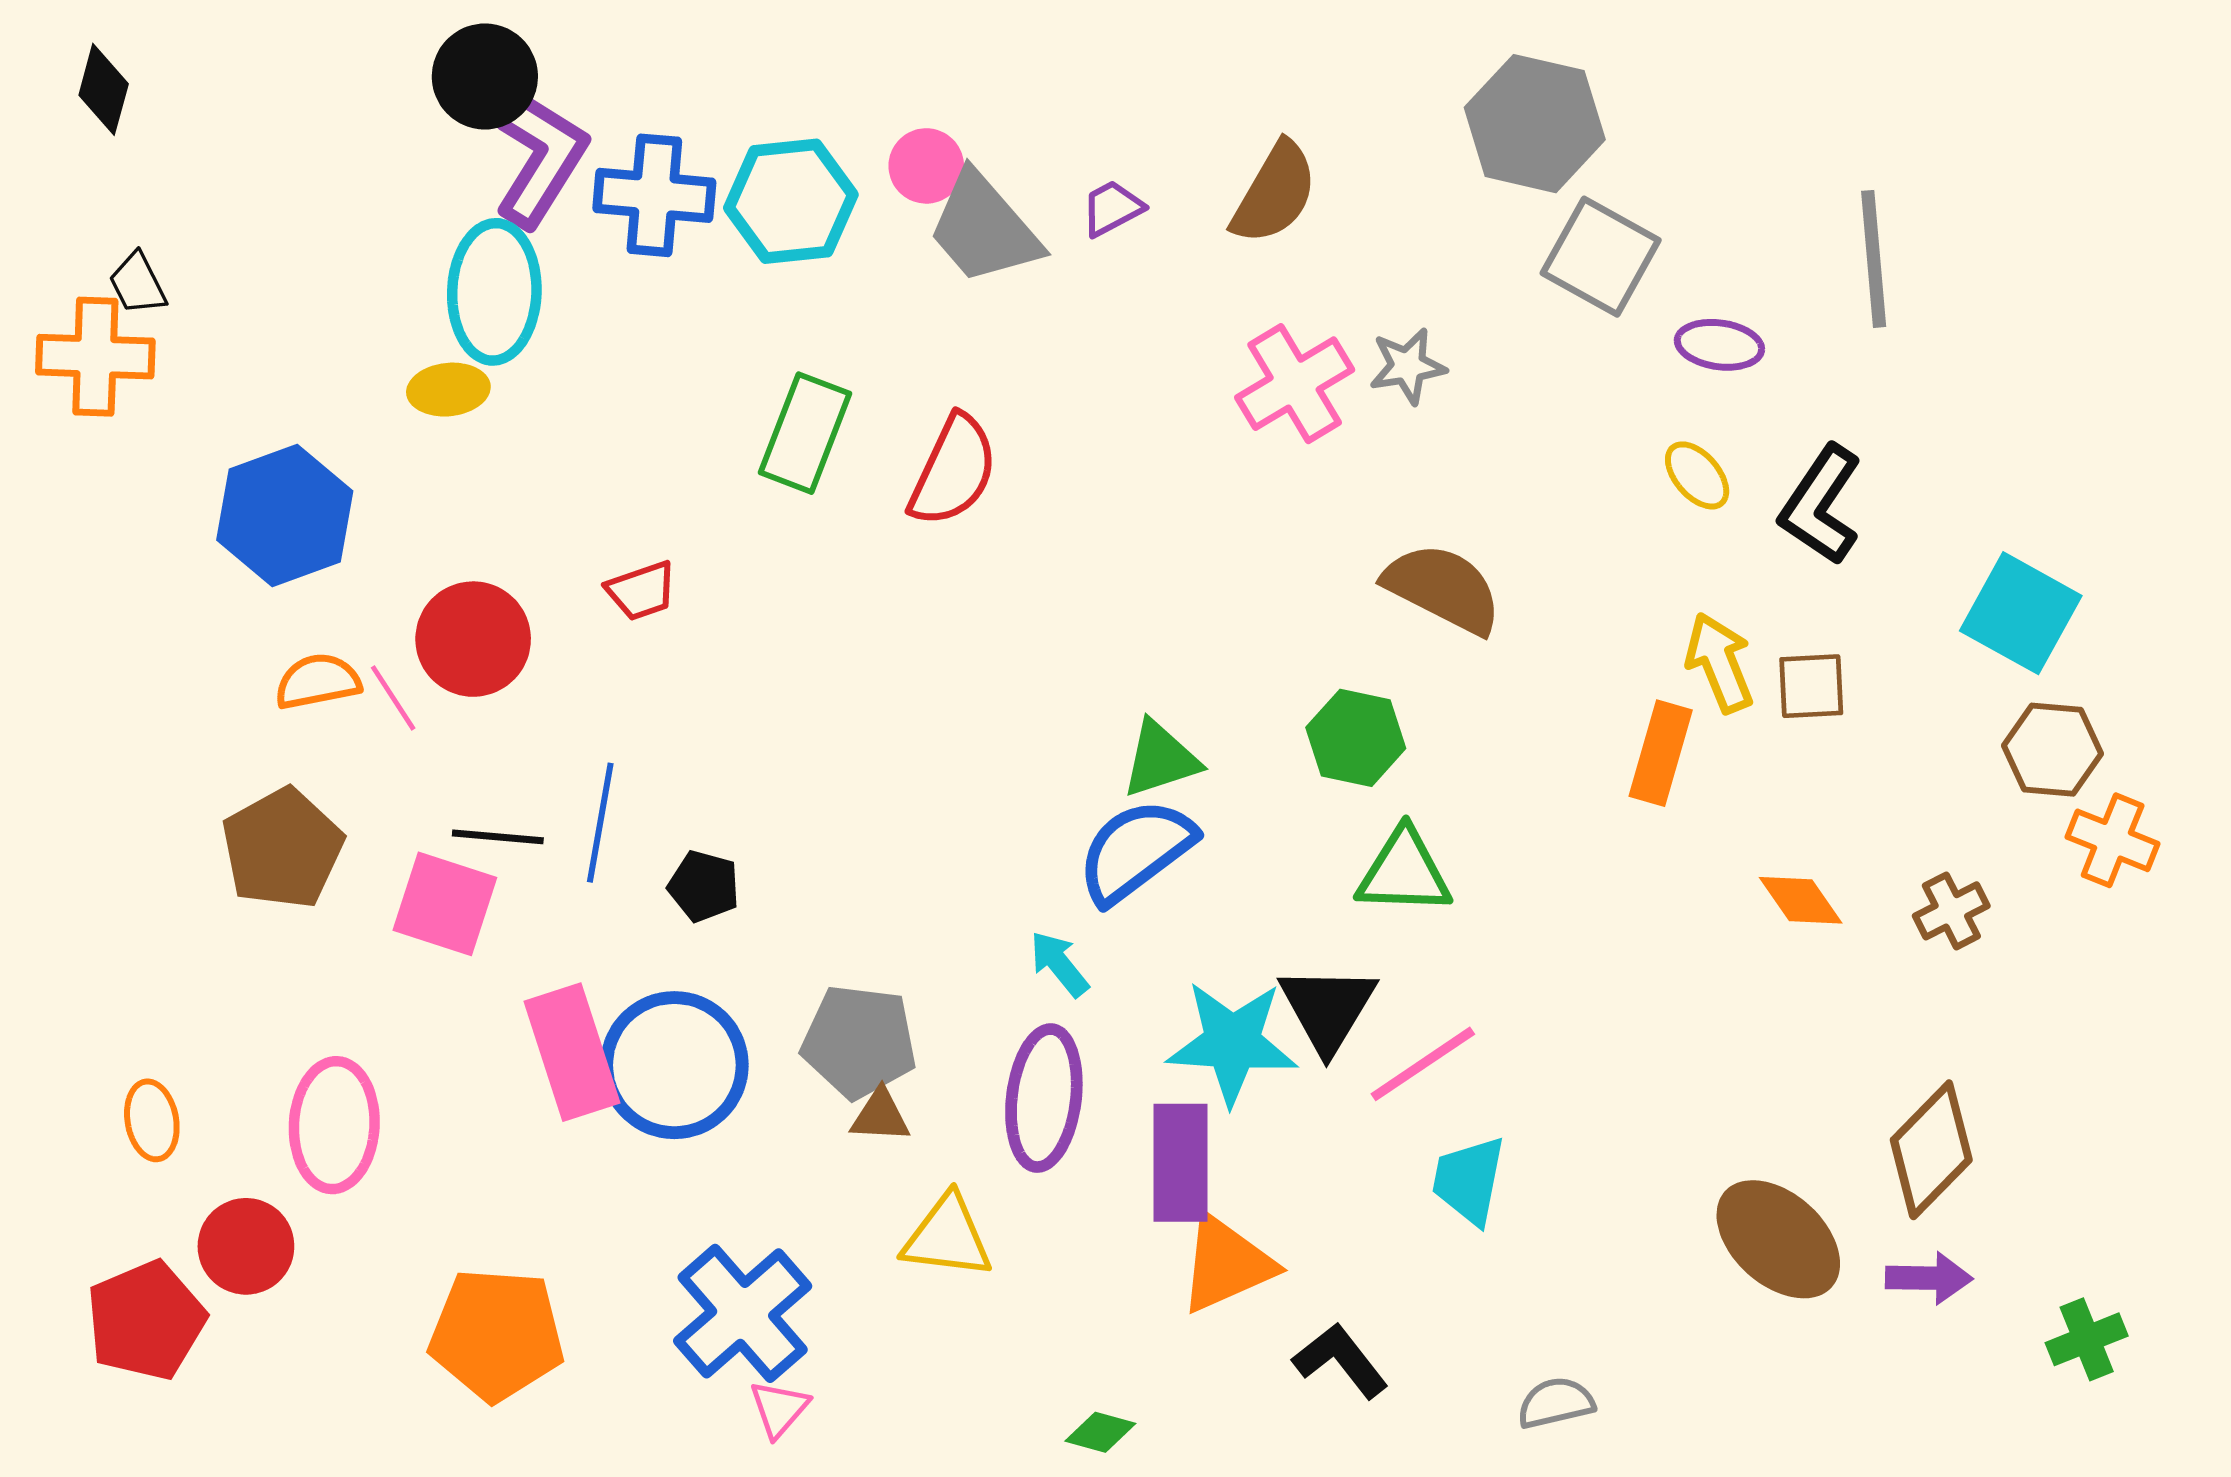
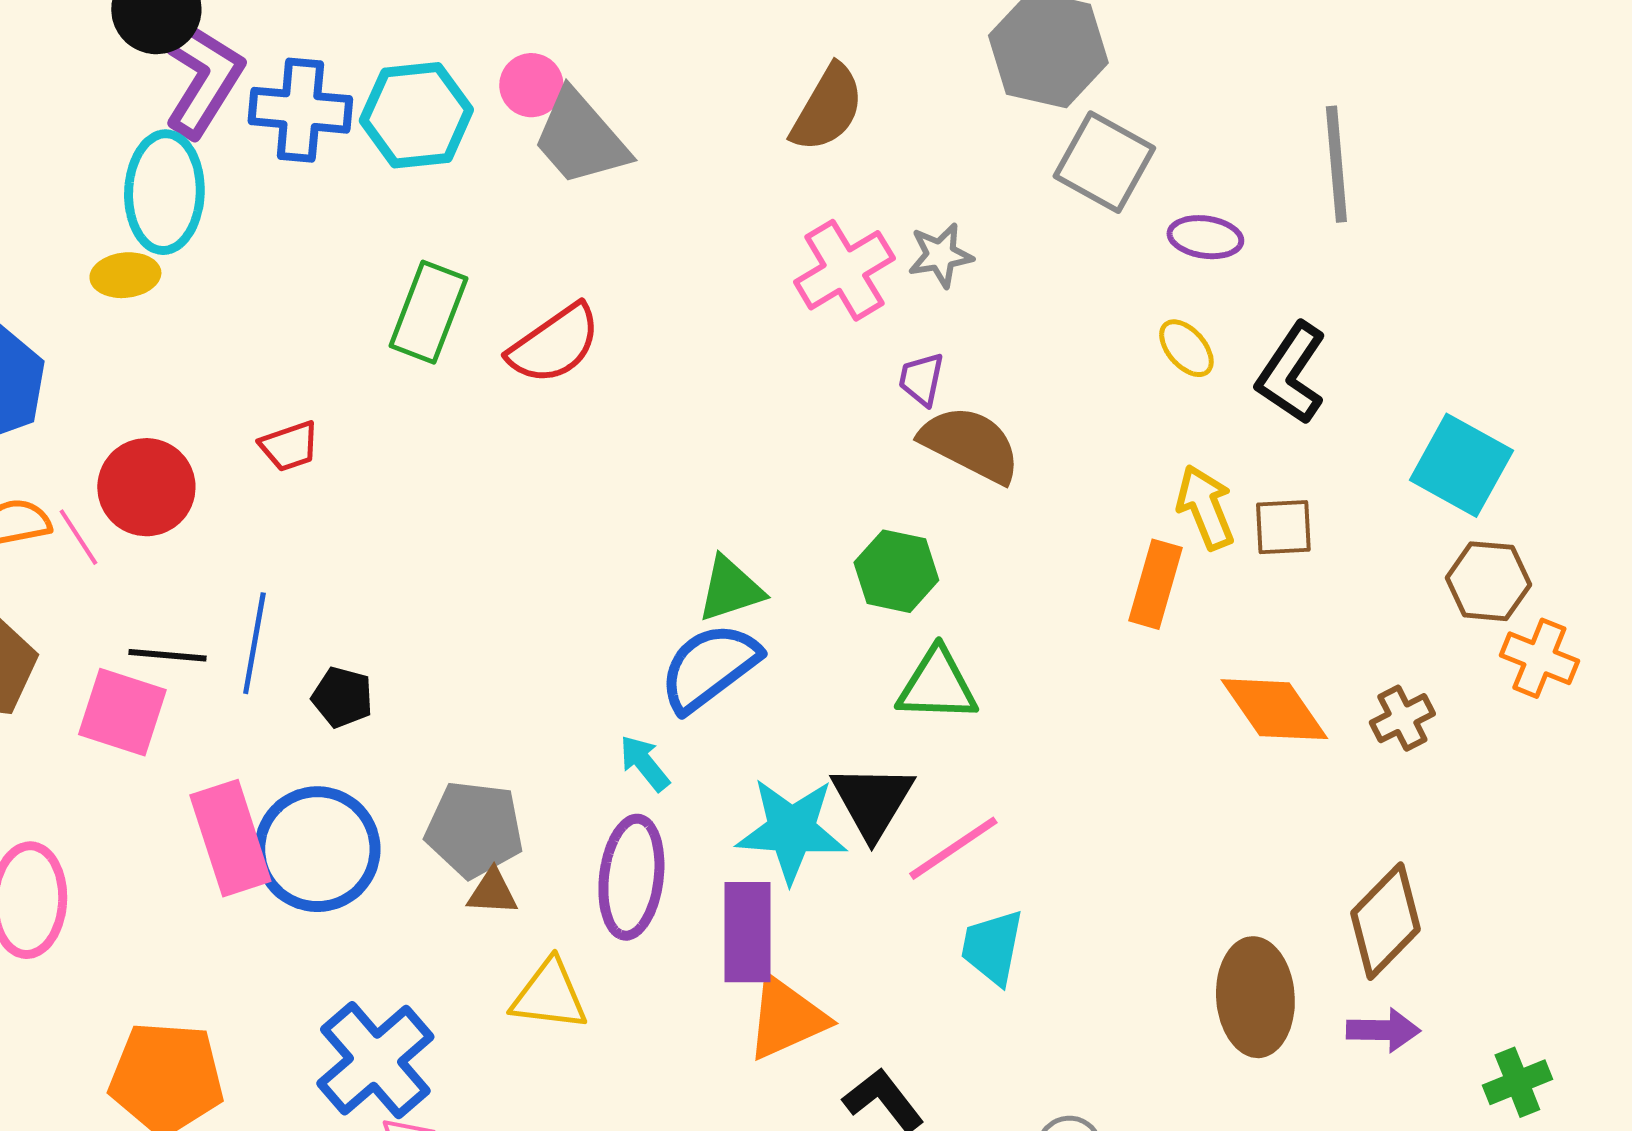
purple trapezoid: (1112, 208) -> (921, 379), moved, turned -50
red semicircle: (953, 471) -> (554, 344), turned 30
orange diamond: (1801, 900) -> (1274, 709), size x1.5
brown ellipse: (1778, 1239) -> (1255, 997), turned 44

